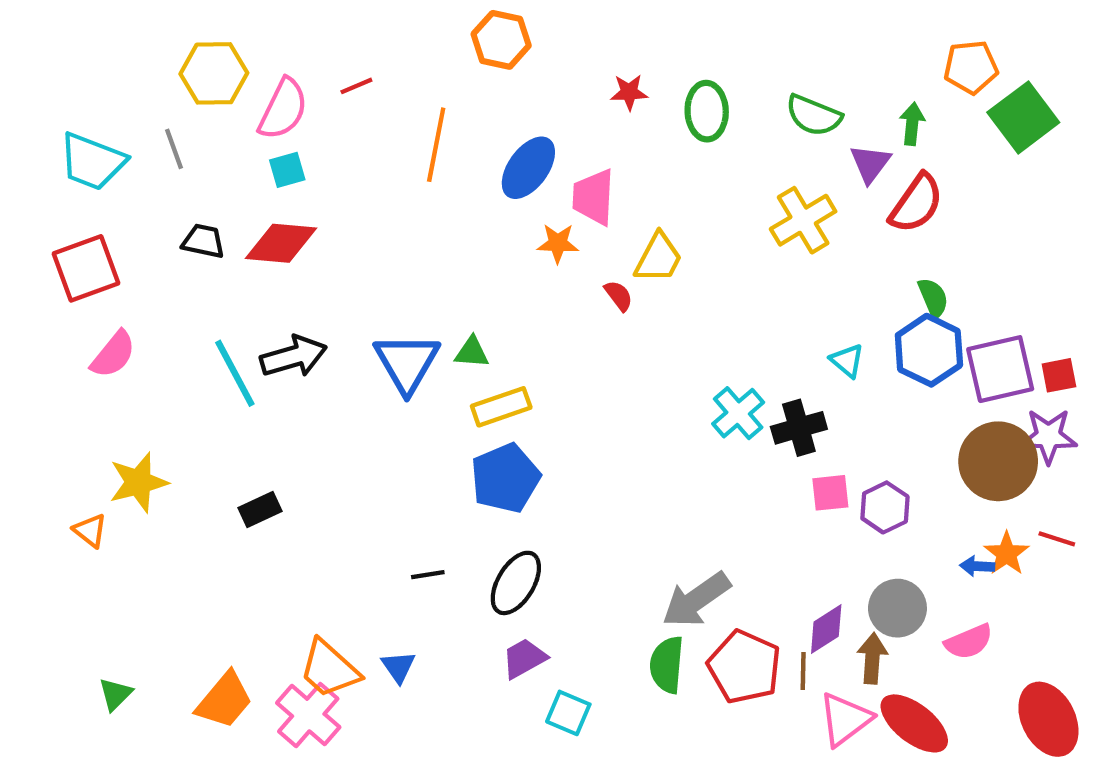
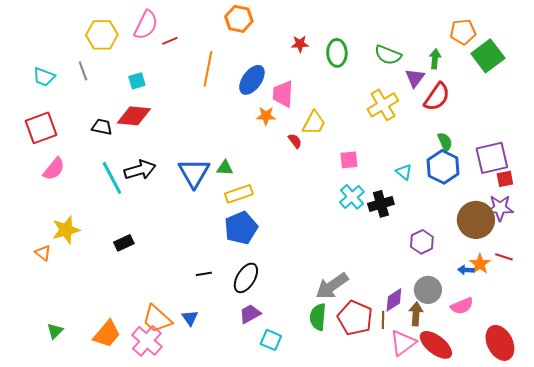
pink semicircle: (283, 109) -> (146, 25), moved
cyan trapezoid: (92, 161) -> (44, 77), size x0.7
black trapezoid: (203, 241) -> (102, 127), moved
purple square: (1000, 369) -> (492, 158), moved
pink square: (830, 493) -> (349, 160), moved

